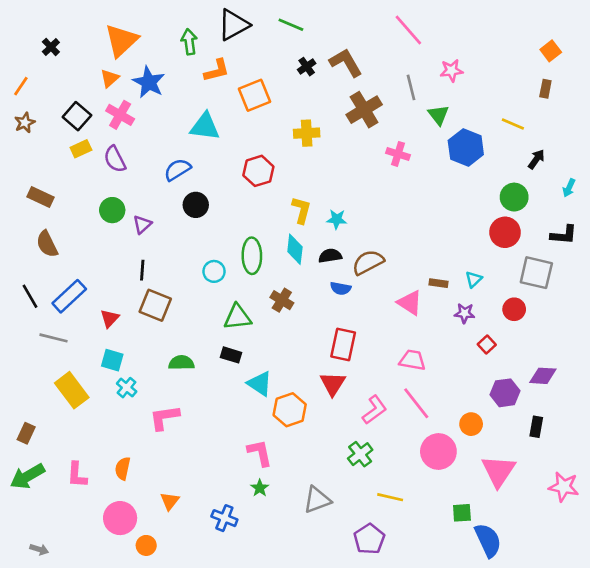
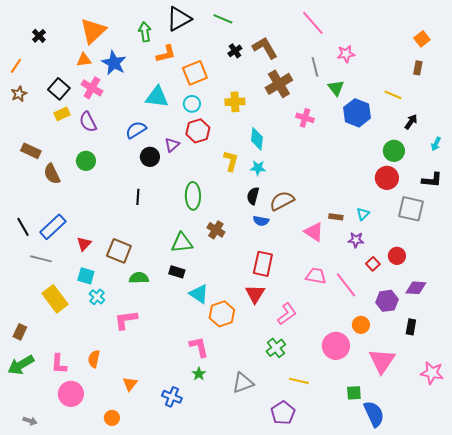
orange triangle: (110, 78) -> (84, 60), turned 35
purple triangle: (142, 224) -> (172, 145), moved
brown semicircle: (47, 244) -> (52, 174), moved
cyan diamond: (295, 249) -> (257, 139), moved
black semicircle: (330, 256) -> (253, 196), turned -66
black line: (142, 270) -> (138, 197), moved
cyan circle: (214, 271) -> (192, 104), moved
brown square: (155, 305) -> (119, 251), moved
red circle: (514, 309) -> (397, 256), moved
pink line: (416, 403) -> (346, 285), moved
pink circle: (120, 518) -> (71, 394), moved

